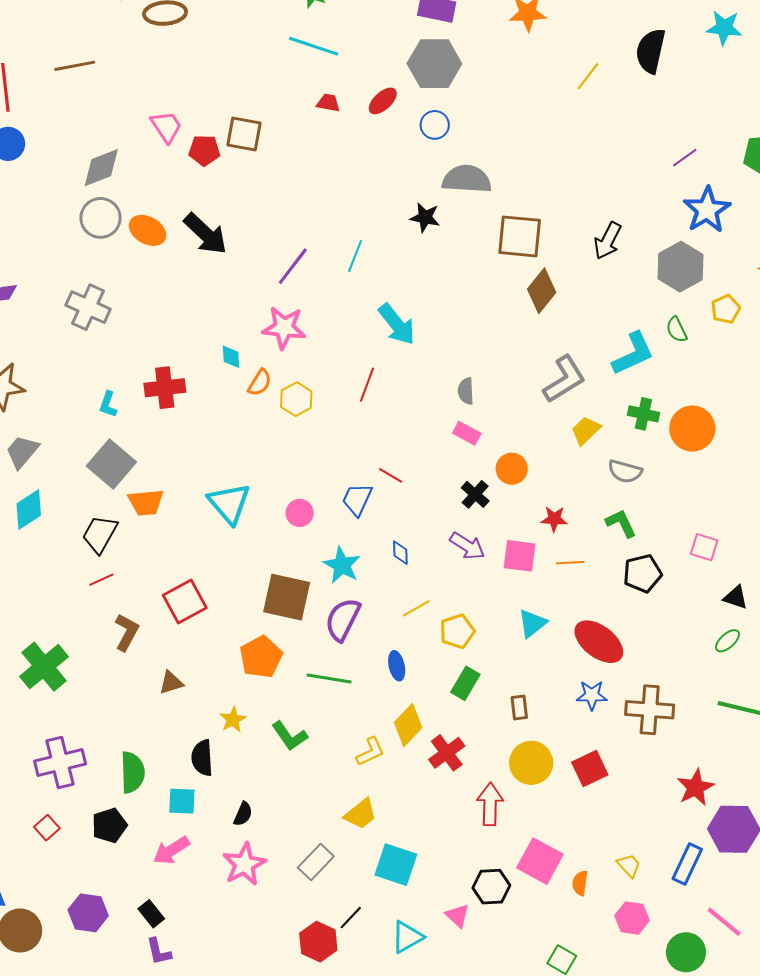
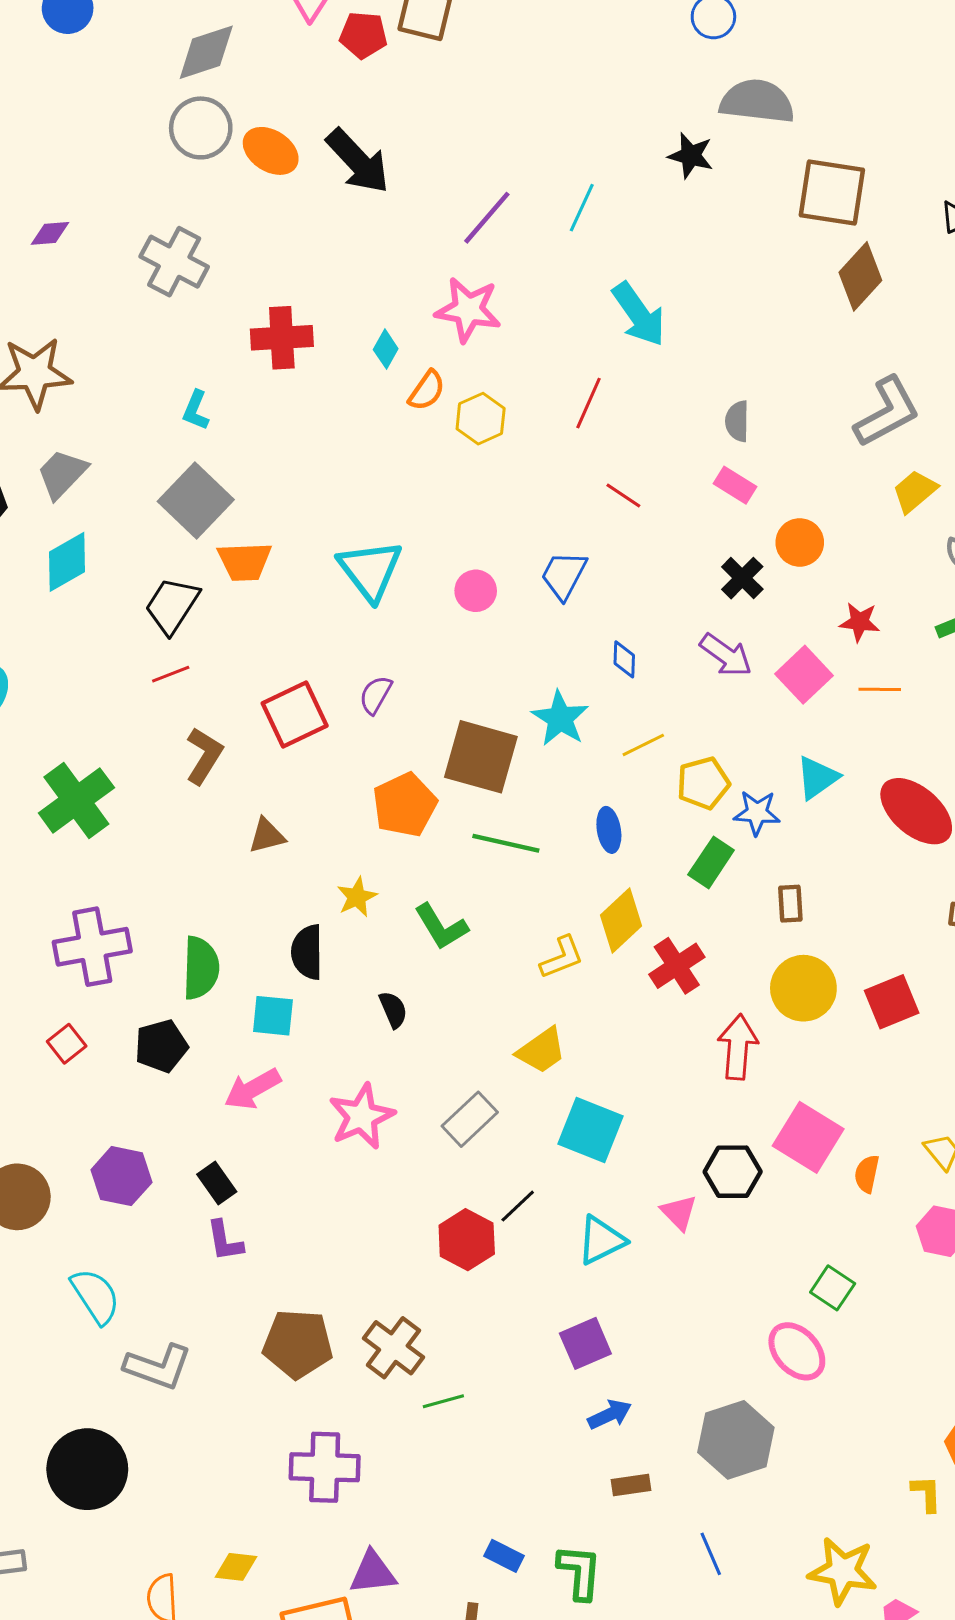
cyan diamond: (231, 357) -> (386, 349), turned 30
red cross: (165, 388) -> (282, 338), moved
red line: (391, 475) -> (623, 496), moved
pink square: (520, 556) -> (804, 675), turned 36
cyan star: (342, 565) -> (560, 718), moved
brown square: (287, 597) -> (481, 757), moved
purple semicircle: (343, 619) -> (376, 695), moved, size x0.6
blue star: (592, 695) -> (757, 813), moved
black semicircle: (243, 814) -> (393, 1010), moved, turned -50

